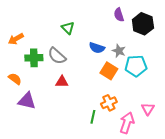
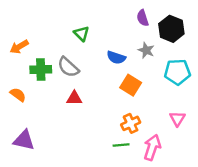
gray star: (119, 51) -> (146, 50), moved
cyan pentagon: (136, 66) -> (177, 72), moved
purple triangle: (27, 101) -> (24, 140), moved
pink triangle: (148, 109) -> (177, 119), moved
green line: (93, 117) -> (121, 145), moved, turned 72

